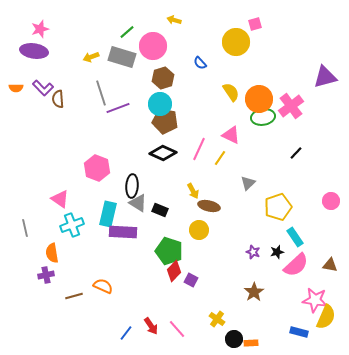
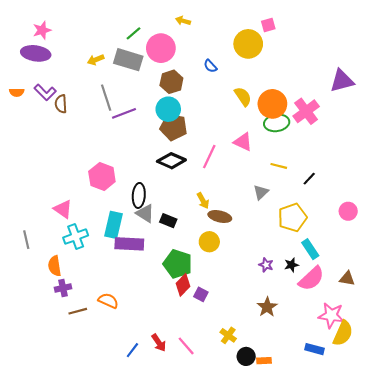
black line: (296, 153) -> (309, 179), moved
yellow line: (220, 158) -> (279, 166), moved, turned 70
purple cross: (46, 275) -> (63, 288), moved

